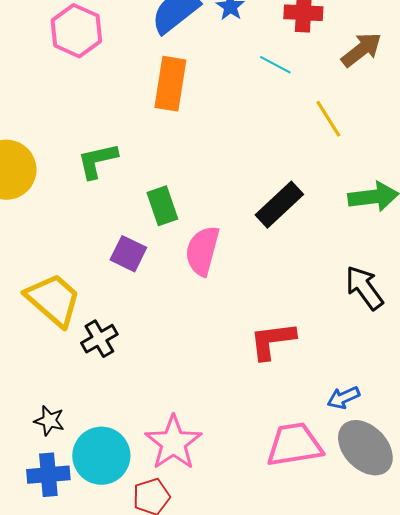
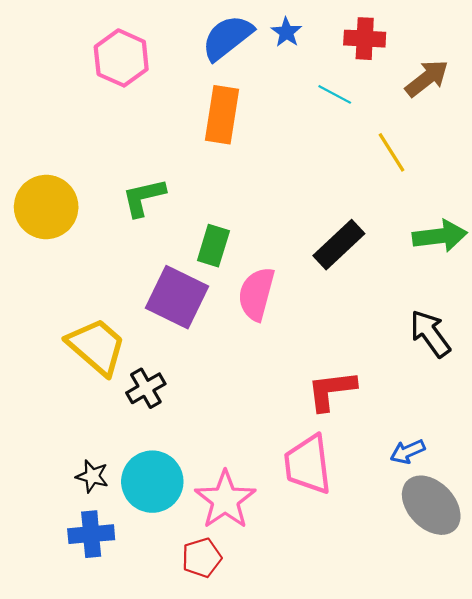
green rectangle: (162, 206) -> (213, 246), turned 36
purple square: (128, 254) -> (177, 297), size x1.6
pink trapezoid: (294, 445) -> (308, 464), moved, turned -88
cyan circle: (101, 456) -> (152, 482), moved

